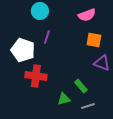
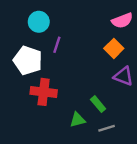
cyan circle: (40, 11) -> (39, 22), moved
pink semicircle: (87, 15) -> (122, 21), moved
orange square: (94, 40) -> (114, 48), turned 35

